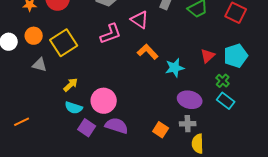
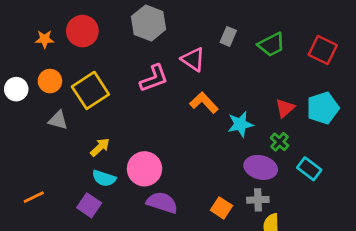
green cross: (223, 81) -> (280, 142), moved
purple square: (87, 128) -> (89, 205), moved

